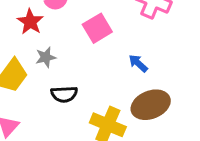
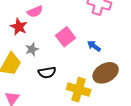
pink square: (97, 28) -> (66, 37), moved

